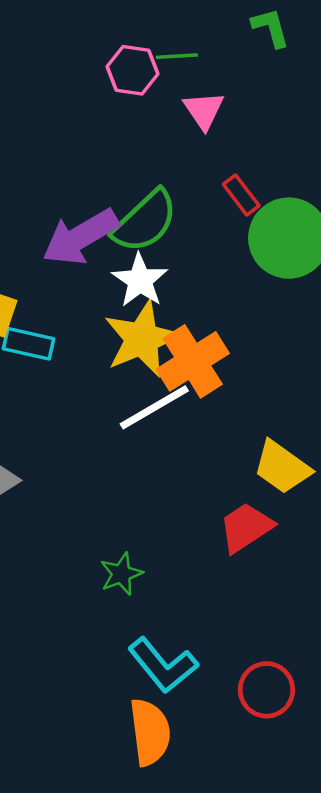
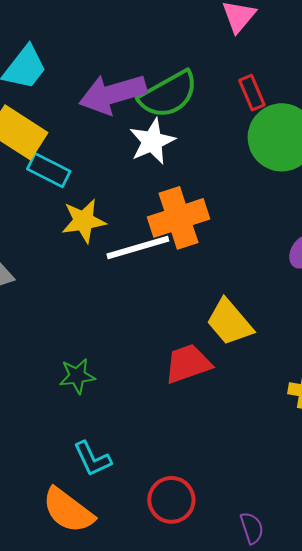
yellow star: (142, 339) -> (84, 221), moved, size x0.7
cyan L-shape: (163, 665) -> (92, 459), size x0.7
orange semicircle: (150, 732) -> (68, 510), turned 120

